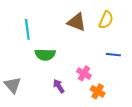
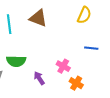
brown triangle: (77, 22) -> (38, 18), moved
green semicircle: (45, 55) -> (16, 61), moved

